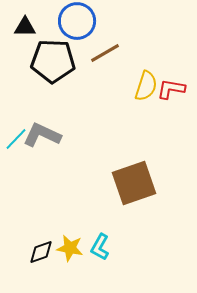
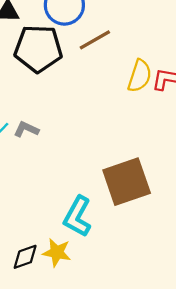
gray L-shape: (42, 135) -> (26, 129), size x0.6
cyan L-shape: (100, 247) -> (77, 216), moved, size x1.4

